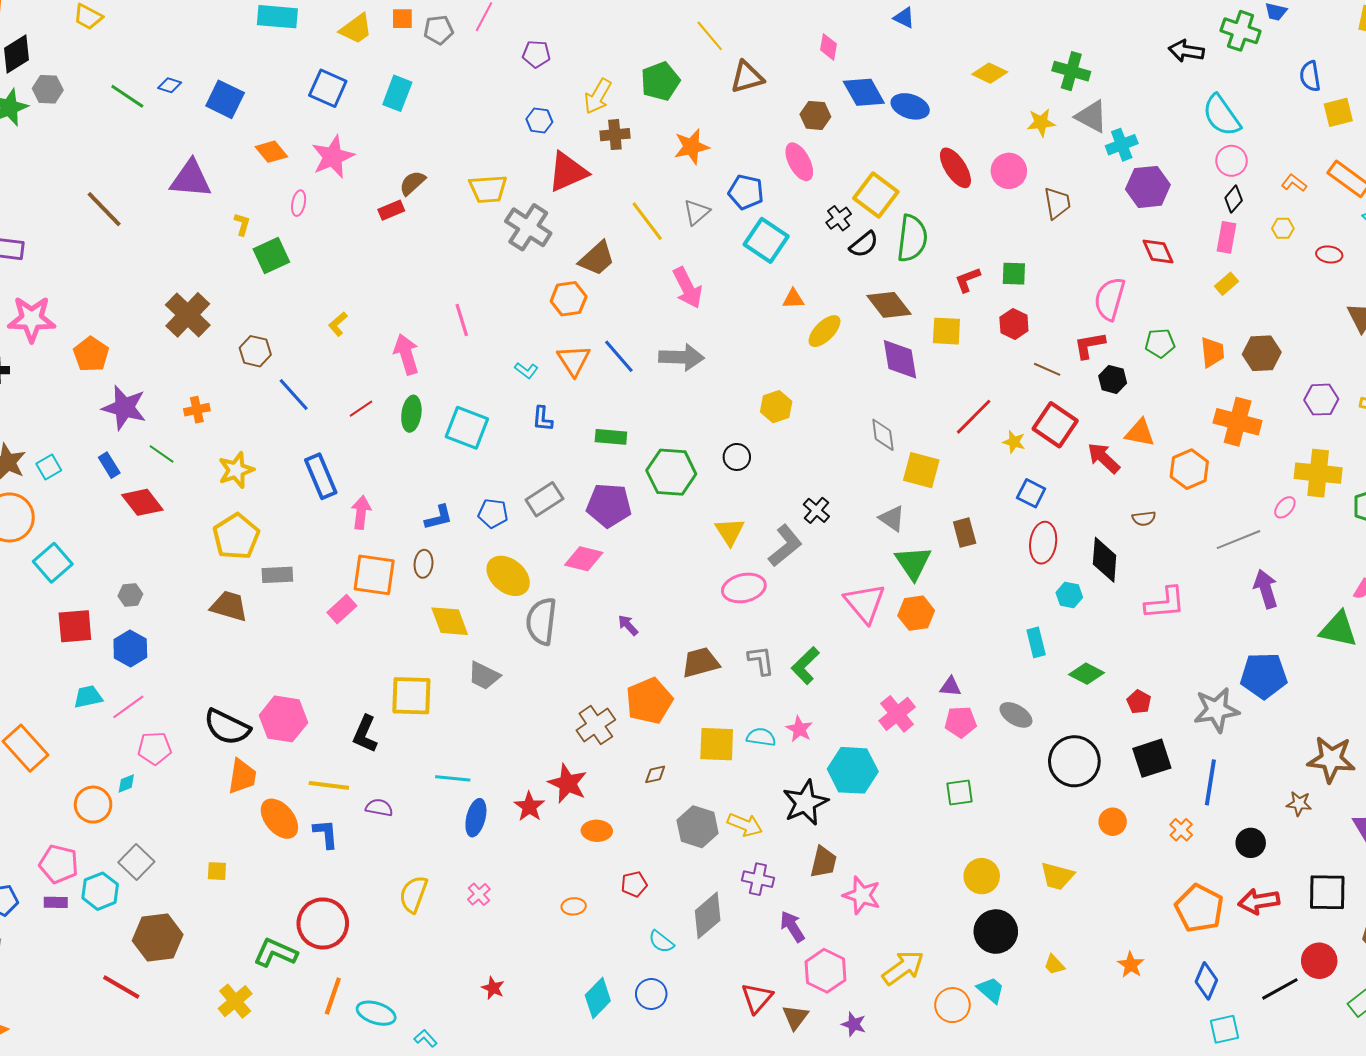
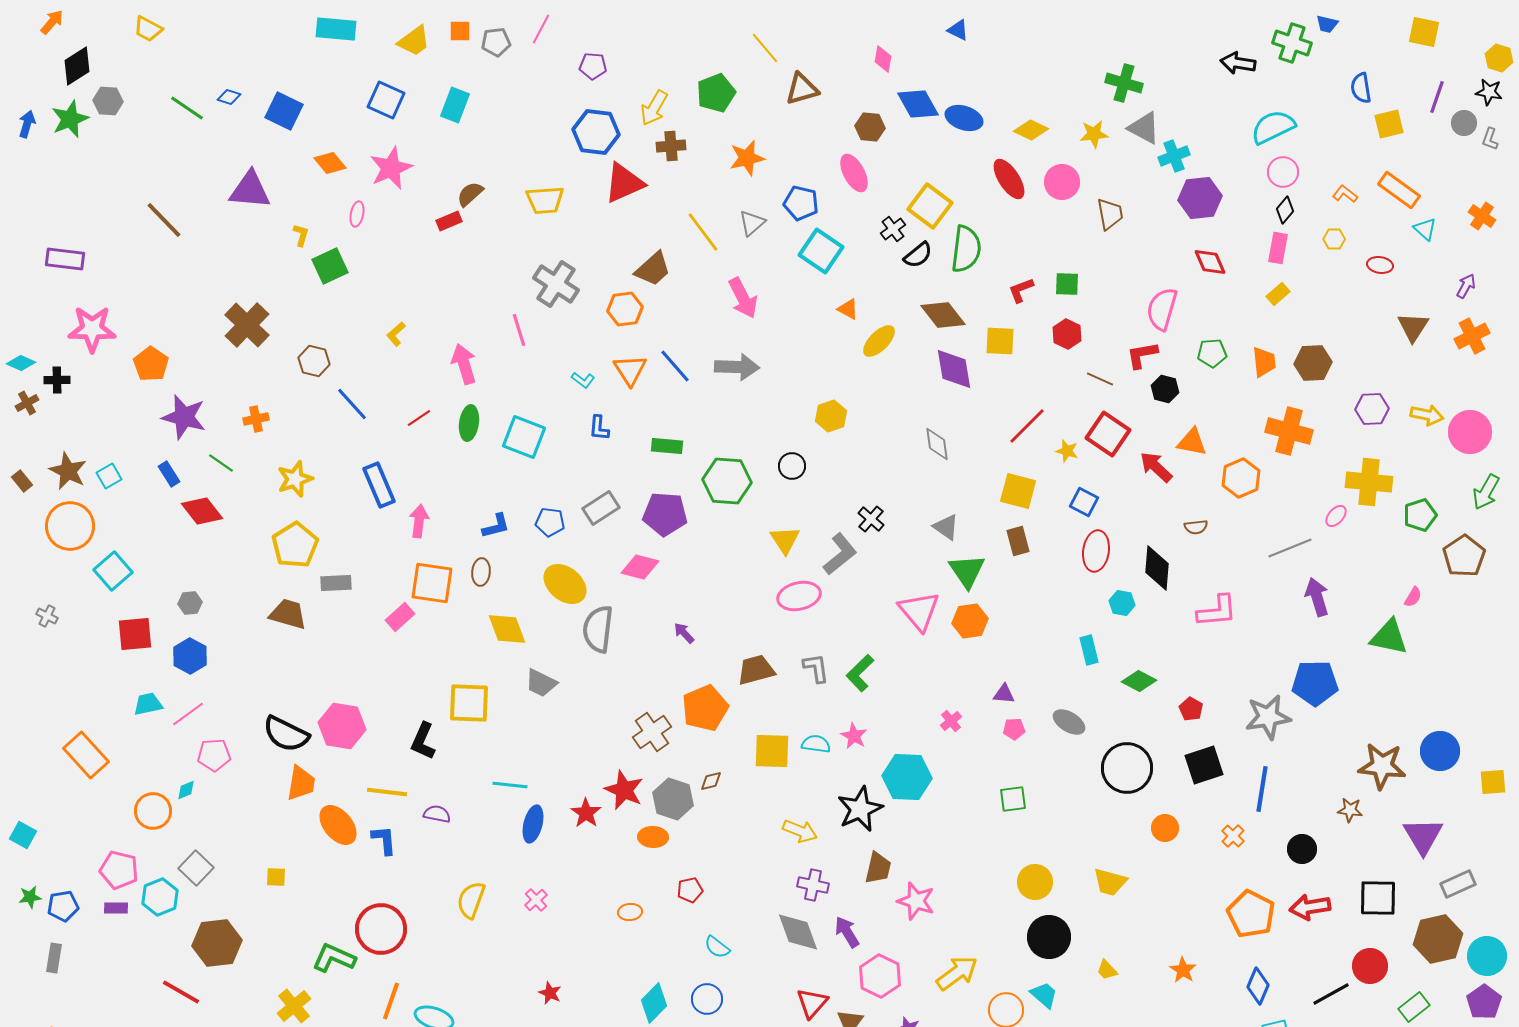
yellow diamond: (990, 73) -> (1031, 130), moved
cyan semicircle: (1221, 115) -> (1273, 127), turned 99
blue hexagon: (539, 120) -> (596, 132), size x1.8
gray cross: (528, 227) -> (556, 284), moved
orange triangle: (793, 299) -> (848, 309), turned 30
yellow square: (921, 470) -> (1018, 491), moved
pink cross: (897, 714) -> (951, 721), size x0.6
pink pentagon: (961, 722) -> (1014, 729), size x0.7
gray hexagon: (698, 827) -> (673, 799), moved
gray diamond: (708, 915) -> (798, 932), moved, turned -69

